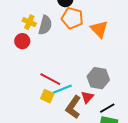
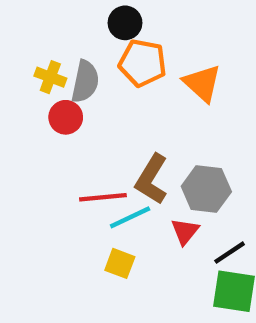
red circle: (22, 41) -> (66, 117), moved
red line: (50, 79) -> (103, 197), turned -30
yellow square: (47, 96) -> (120, 263), moved
brown L-shape: (73, 107) -> (152, 179), moved

